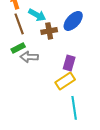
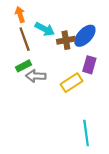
brown cross: (49, 31) -> (66, 40), moved
purple rectangle: (69, 63) -> (89, 65), moved
yellow rectangle: (65, 81) -> (72, 83), moved

